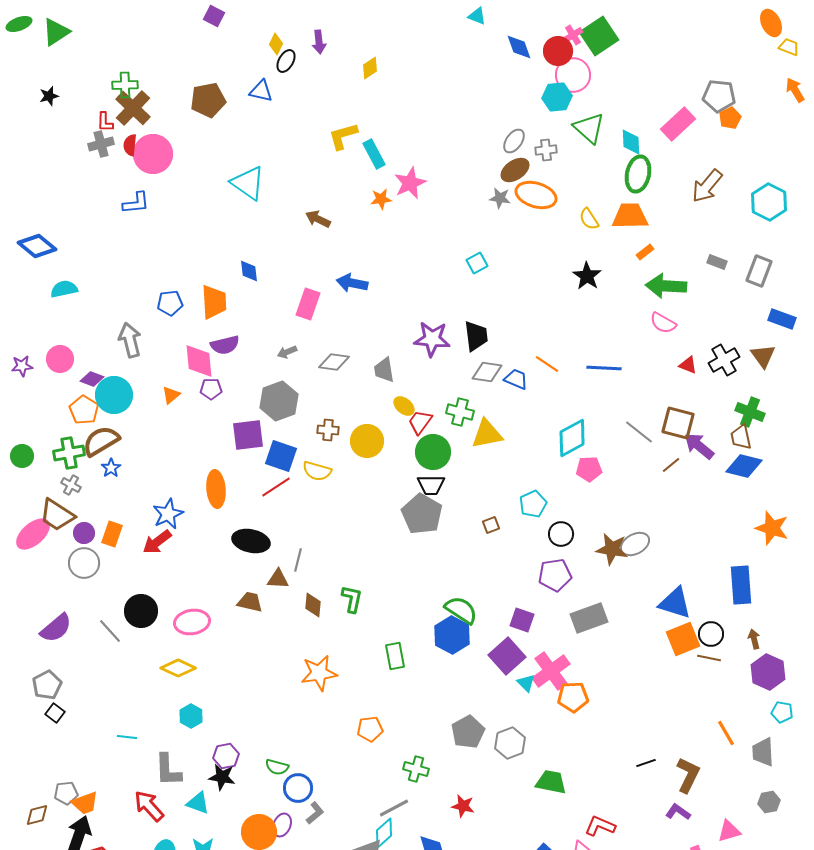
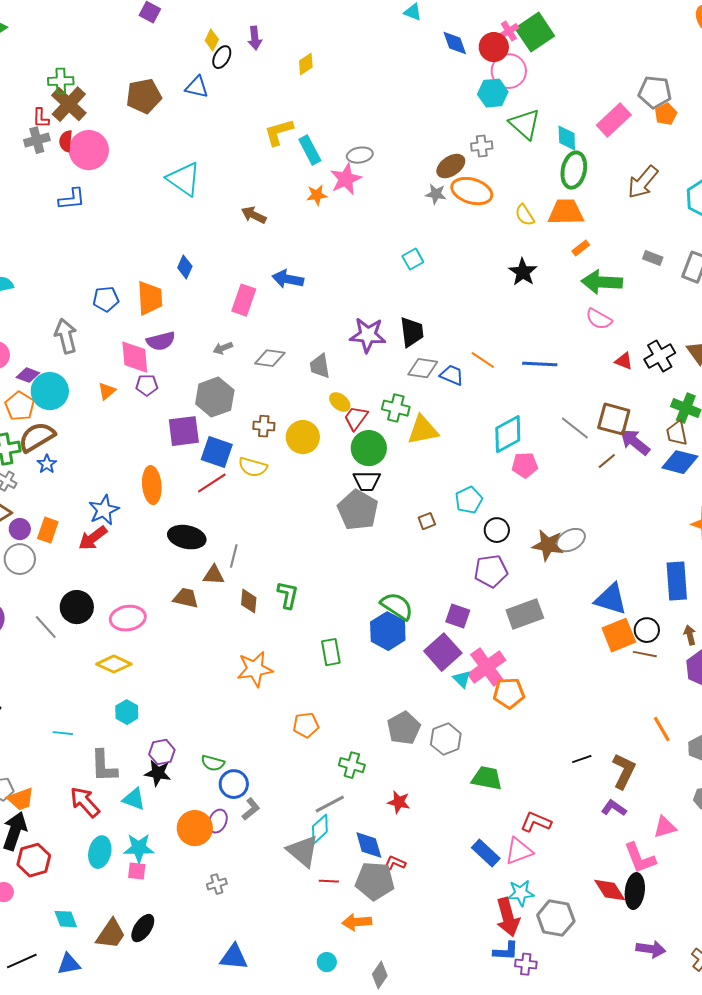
gray ellipse: (514, 141) -> (360, 155), moved, turned 45
blue diamond: (249, 271) -> (185, 267), turned 30

